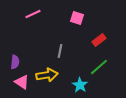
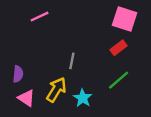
pink square: (77, 18) -> (125, 19), moved, size x1.5
yellow arrow: (47, 75) -> (56, 90), turned -50
cyan star: (80, 85) -> (83, 98), moved

